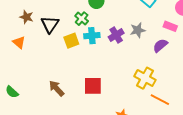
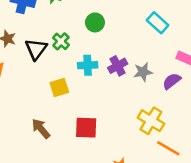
green cross: (82, 19) -> (61, 41), moved
gray star: (138, 30) -> (143, 72), moved
yellow square: (71, 41) -> (59, 87), moved

